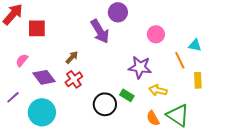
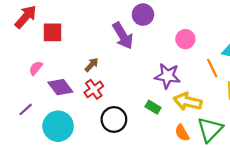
yellow arrow: (158, 90) -> (188, 102), size x1.4
black circle: (105, 104) -> (114, 119), moved
green triangle: (178, 115) -> (210, 130), turned 40

